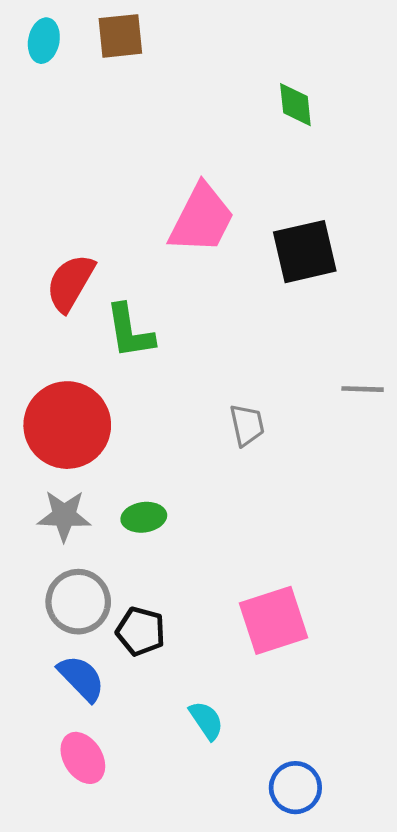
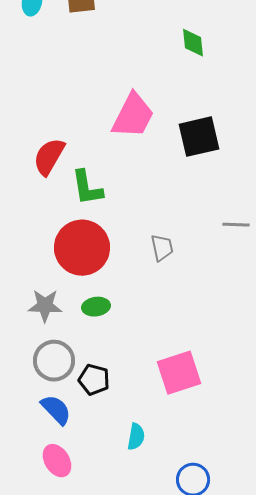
red circle: (67, 425) -> (82, 248), moved
cyan semicircle: (206, 720) -> (136, 437), turned 44

